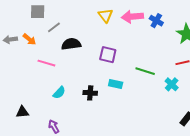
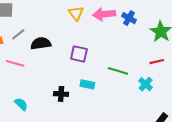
gray line: (54, 27) -> (18, 34), moved
cyan semicircle: (59, 93) -> (21, 104), moved, turned -88

